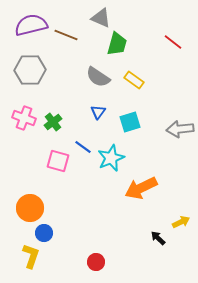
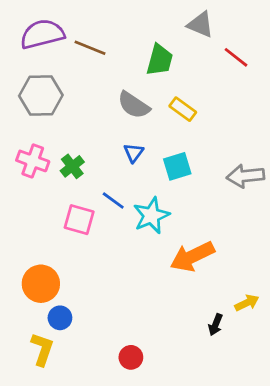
gray triangle: (101, 18) -> (200, 25), moved
black arrow: (158, 238) -> (215, 325), turned -112

